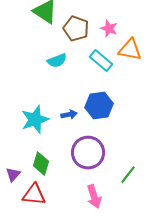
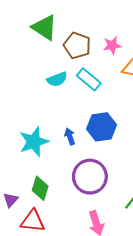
pink star: (109, 29) -> (112, 45), turned -30
cyan rectangle: (101, 61) -> (89, 79), moved
blue arrow: (69, 115) -> (70, 136), turned -98

